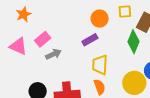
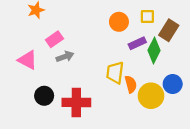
purple rectangle: (90, 40) -> (137, 43), moved
pink triangle: (18, 46) -> (28, 60), moved
orange semicircle: (100, 87) -> (131, 84), moved

